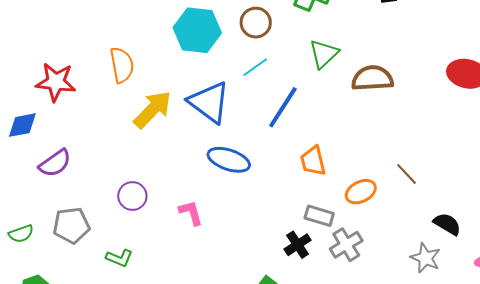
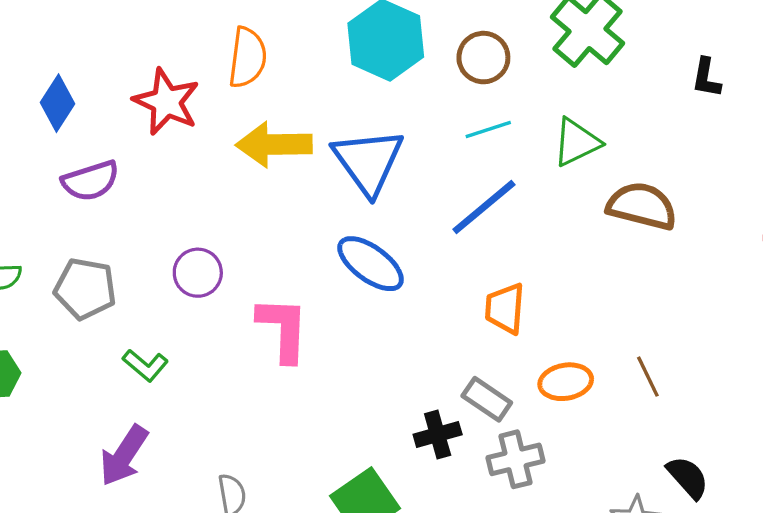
cyan line: (255, 67) -> (488, 130), moved
red star: (56, 82) -> (166, 102), moved
yellow arrow: (153, 110) -> (274, 144), turned -153
blue diamond: (22, 125) -> (58, 103), turned -64
pink L-shape: (191, 213) -> (283, 329), size x1.5

